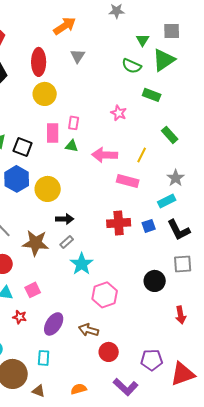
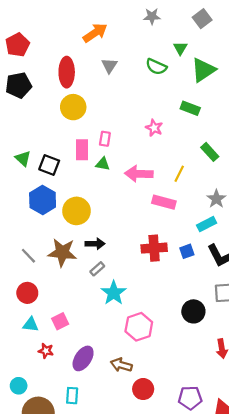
gray square: (172, 31) -> (202, 19), moved, turned -36
green semicircle: (132, 66) -> (156, 67), moved
brown star: (36, 243) -> (62, 252), moved

